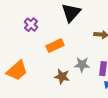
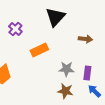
brown star: (62, 77) -> (65, 91), moved

